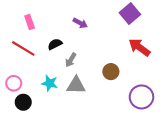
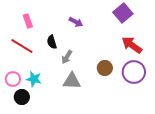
black semicircle: (55, 44) -> (52, 42), turned -80
cyan star: (50, 83) -> (34, 79), moved
purple circle: (141, 97) -> (134, 72), moved

